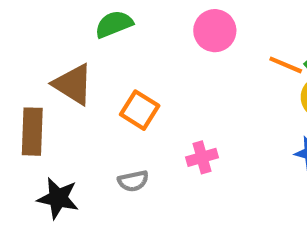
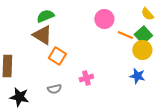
pink circle: (215, 31) -> (104, 19), moved
brown triangle: (73, 84) -> (42, 35), moved

